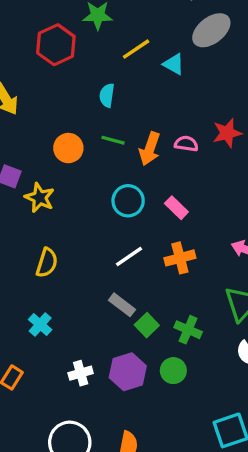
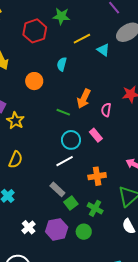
green line: (113, 140) -> (63, 112), moved
pink semicircle: (186, 144) -> (106, 110), moved, turned -96
orange circle: (68, 148) -> (34, 81), moved
cyan circle: (128, 201) -> (71, 140), moved
orange cross: (180, 258) -> (97, 176), moved
white cross: (81, 373) -> (29, 227), turned -32

